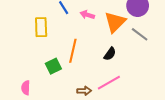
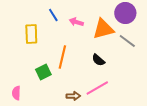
orange triangle: (115, 22) -> (103, 29), turned 30
black semicircle: (110, 54) -> (98, 60), turned 96

